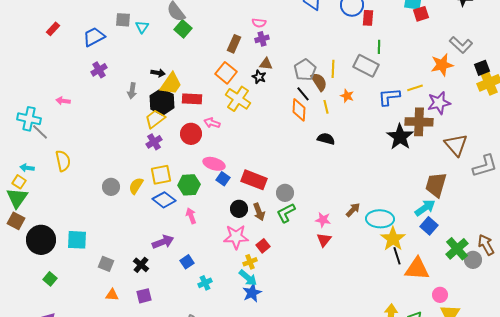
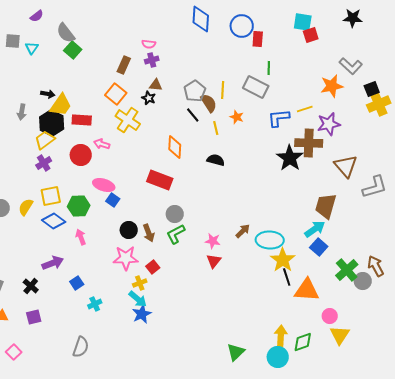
orange diamond: (299, 110) -> (175, 147), moved
red rectangle: (254, 180) -> (160, 180), moved

